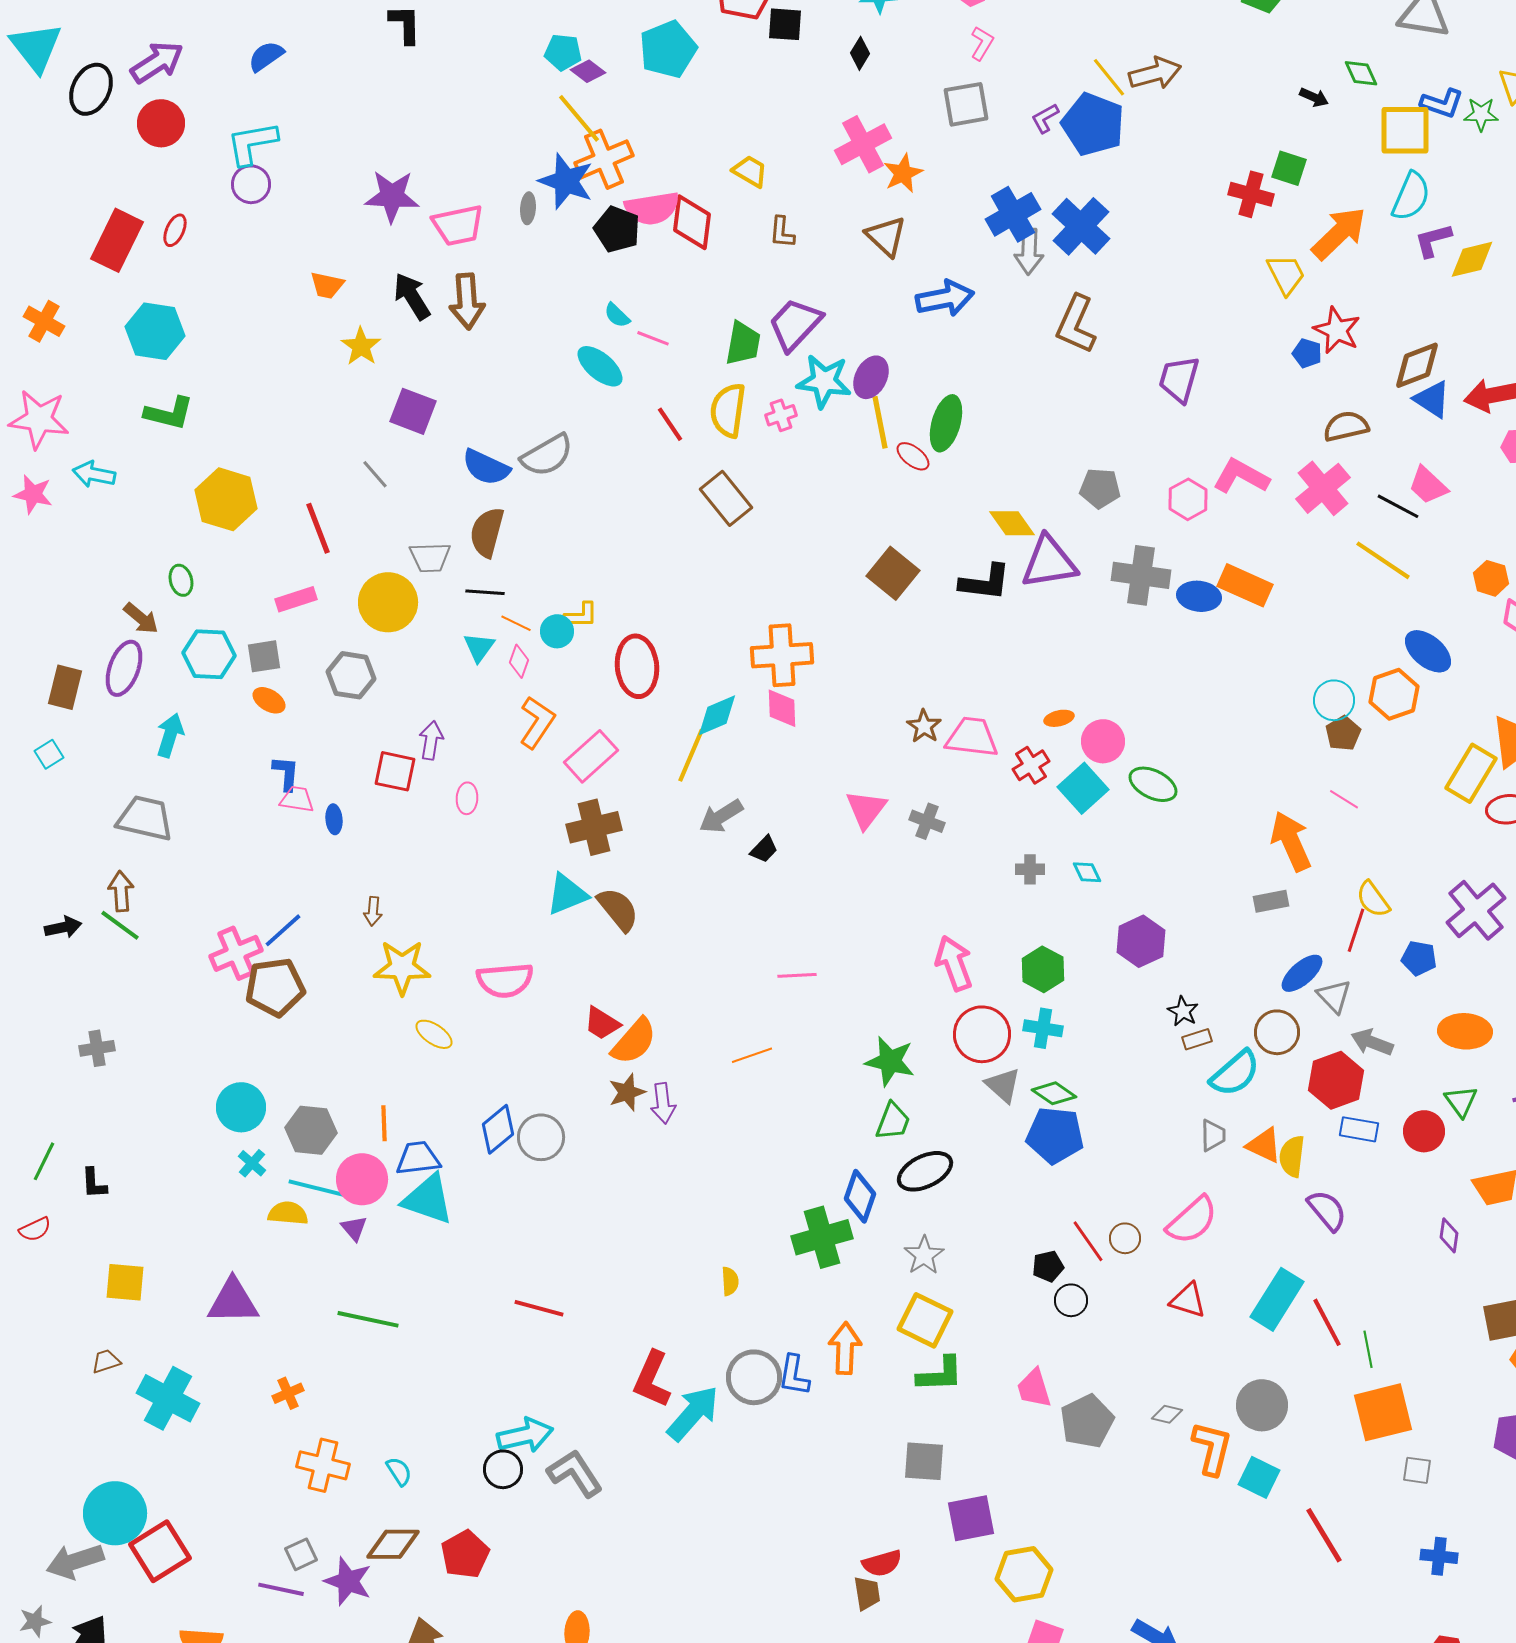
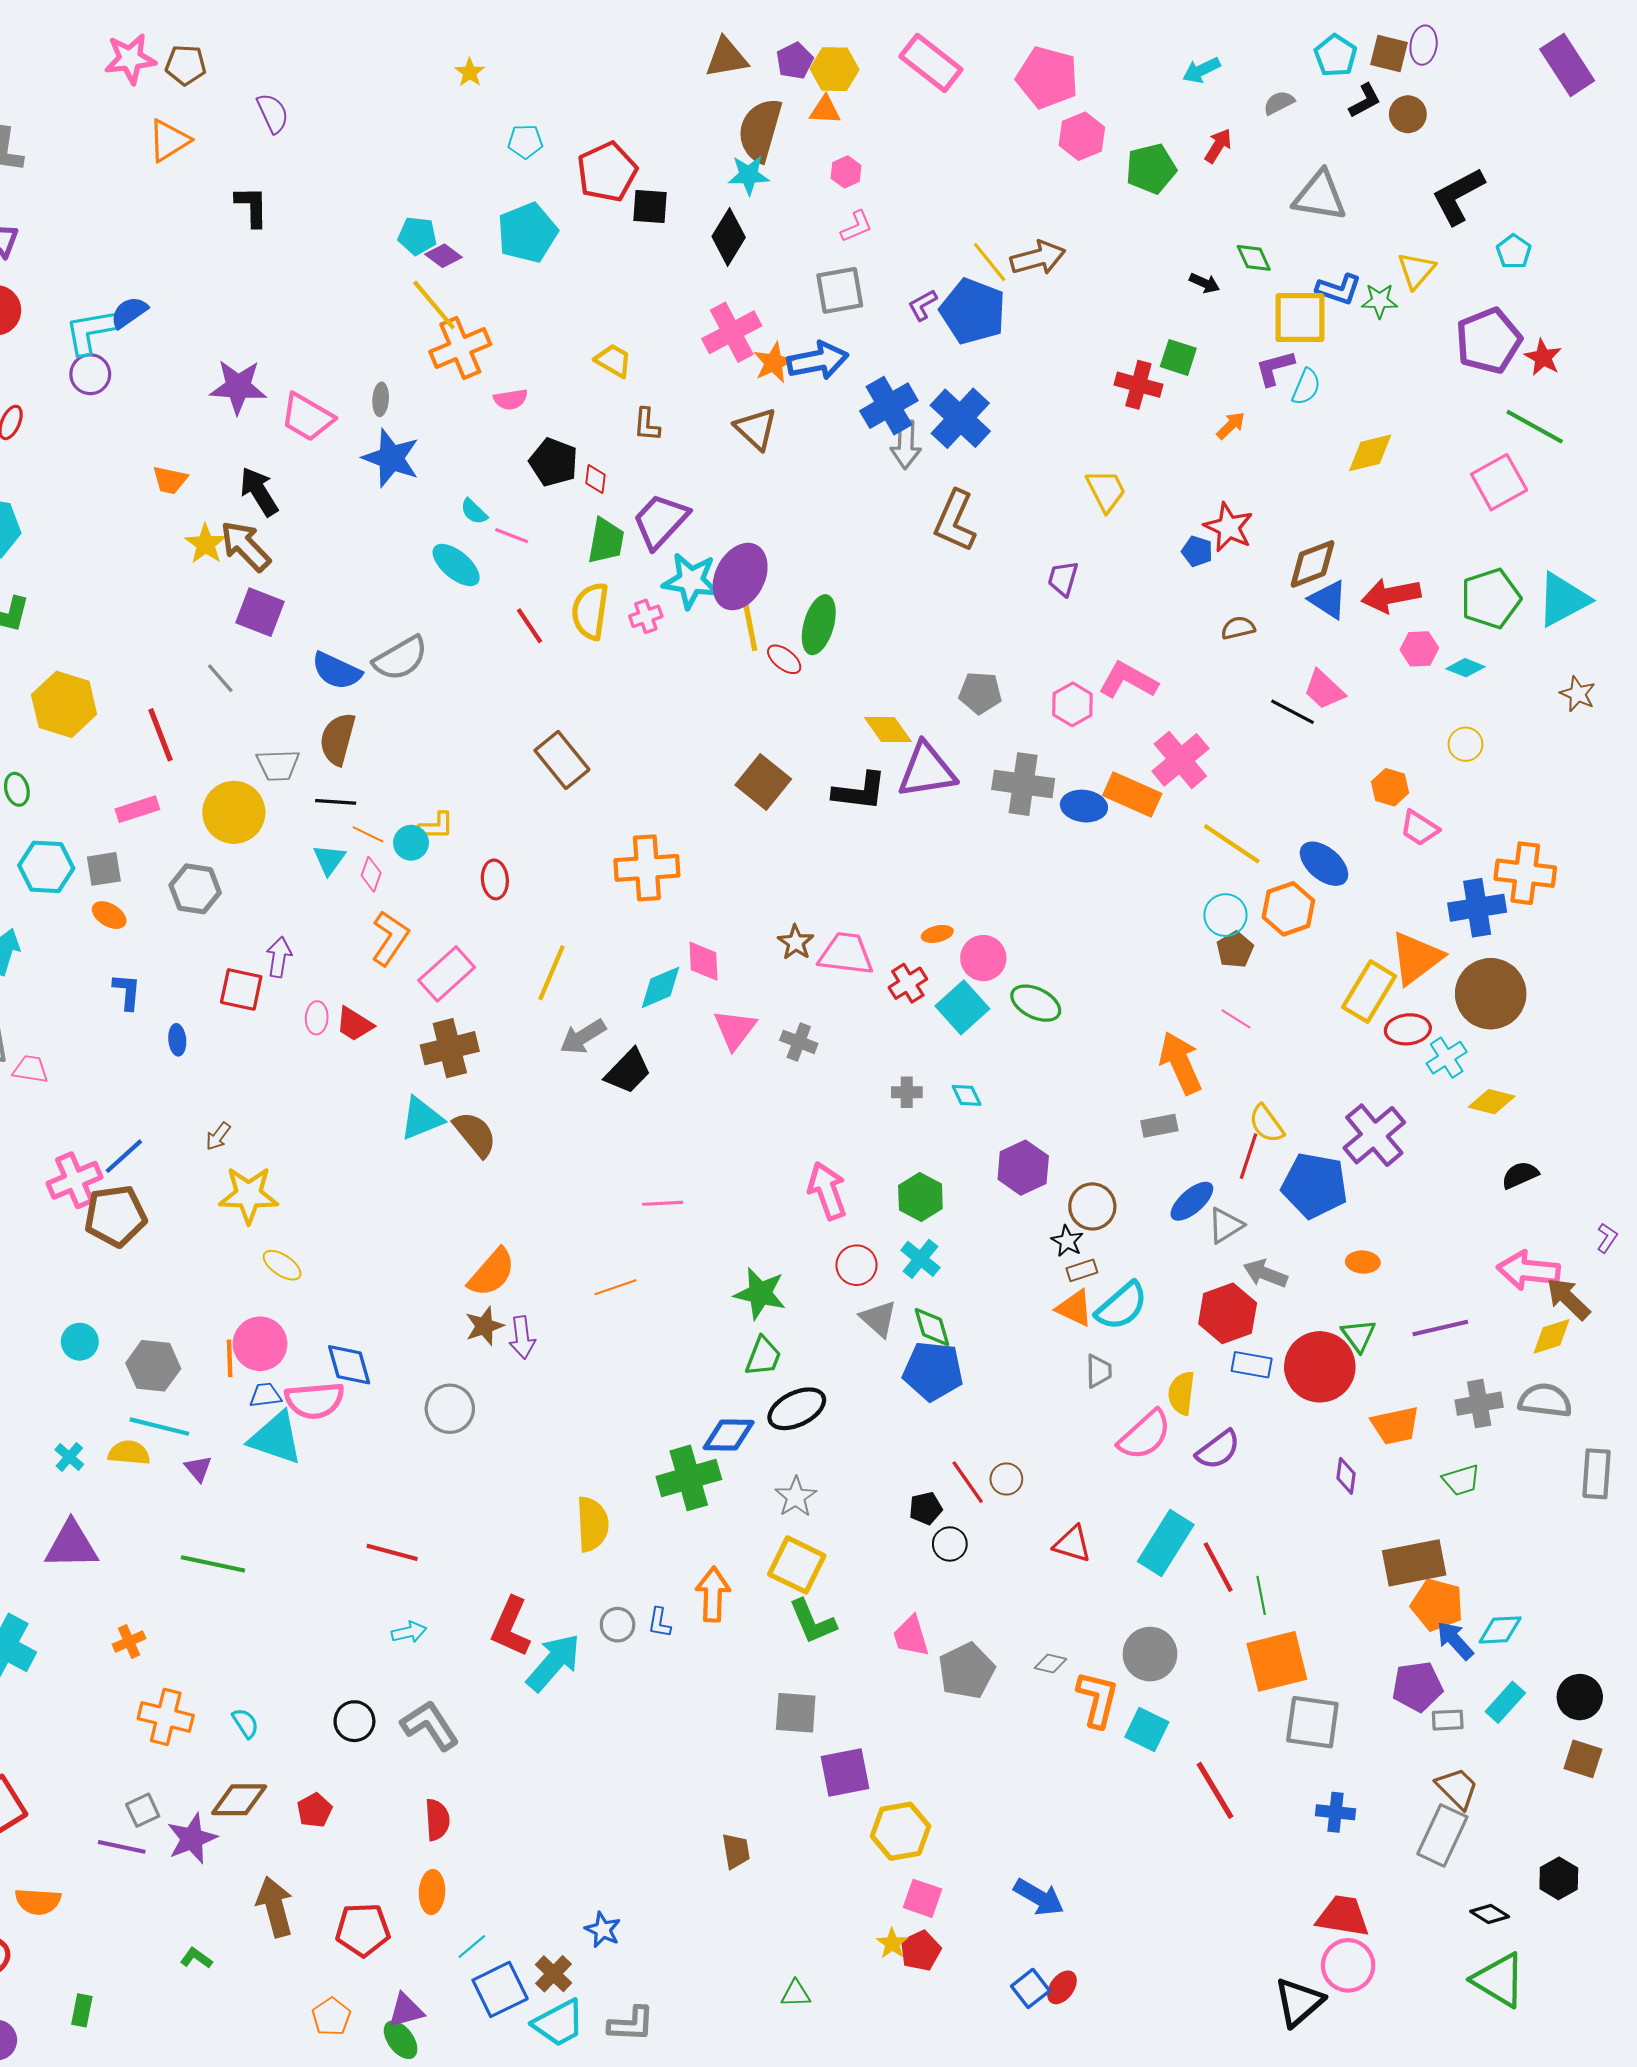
pink L-shape: (982, 43) -> (856, 226), turned 36
black diamond: (860, 53) -> (729, 237), size x1.6
blue semicircle: (266, 56) -> (129, 312), moved
blue star: (566, 181) -> (391, 458), moved
cyan semicircle: (1411, 196) -> (1306, 387), size x0.7
pink semicircle: (652, 208) -> (511, 399), size x0.6
red diamond: (692, 222) -> (595, 479), moved, size x0.5
pink trapezoid: (458, 225) -> (307, 417), turned 42
black pentagon: (617, 229) -> (554, 462), moved
orange arrow: (1339, 233) -> (1231, 426), size x0.5
purple L-shape: (1433, 240) -> (1275, 368), moved
yellow trapezoid: (1286, 274) -> (1106, 491), moved
blue arrow: (945, 298) -> (818, 361), moved
brown arrow: (467, 301) -> (245, 546), moved, turned 140
purple ellipse: (871, 377) -> (740, 577), size x1.5
purple trapezoid: (1179, 379) -> (1063, 579), size x0.7
brown semicircle: (1346, 426) -> (1238, 628), size x0.7
pink cross: (1323, 488) -> (1180, 760), moved
brown rectangle: (726, 498) -> (562, 760), moved
yellow line: (1383, 560) -> (1232, 844), moved
red ellipse: (637, 666) -> (495, 879), size x0.6
pink diamond: (782, 708) -> (703, 961), moved
cyan diamond: (717, 715) -> (660, 987), moved
pink trapezoid: (297, 799) -> (31, 1069), moved
black trapezoid: (764, 849) -> (628, 1071), size x1.6
brown arrow: (373, 911) -> (218, 1136), turned 32
blue pentagon: (1419, 958) -> (1315, 1186), size x1.8
pink semicircle: (505, 980) -> (315, 1400), moved
gray triangle: (1334, 996) -> (1225, 1225), turned 42
red trapezoid: (602, 1023) -> (354, 1024), moved
cyan cross: (1043, 1028) -> (920, 1259), turned 30
orange ellipse: (1465, 1031) -> (1363, 1262), size x0.6
brown circle: (1277, 1032) -> (1092, 1206), moved
red circle: (982, 1034) -> (856, 1265), size x0.7
green diamond: (1054, 1093) -> (932, 1327), turned 39
cyan circle: (241, 1107) -> (80, 1342), size x0.7
blue diamond: (498, 1129) -> (349, 1365), turned -66
red circle: (1424, 1131) -> (1320, 1367), size x1.6
gray circle: (541, 1137) -> (450, 1409), moved
orange triangle: (1264, 1145) -> (1075, 1308), moved
blue trapezoid: (418, 1158) -> (265, 1395), size x0.7
cyan cross: (252, 1163) -> (69, 1457), moved
pink circle: (362, 1179) -> (260, 1344), moved
blue diamond: (860, 1196) -> (729, 1435), turned 72
purple semicircle: (1327, 1210) -> (1218, 1450), turned 93
pink semicircle: (1192, 1220) -> (1145, 1435), moved
yellow semicircle: (730, 1281) -> (592, 1524), size x1.8
green L-shape: (940, 1374) -> (812, 1622), turned 69
blue L-shape: (794, 1375) -> (659, 1623), size x0.7
gray circle: (754, 1377) -> (618, 1625), size x0.6
cyan arrow: (525, 1435) -> (409, 1632), moved, size x0.6
gray square: (1417, 1470) -> (1312, 1722), size x1.8
red pentagon: (465, 1554) -> (315, 1810), size x0.7
red semicircle: (882, 1563) -> (437, 1820), moved, turned -78
purple star: (348, 1581) -> (192, 1839), turned 30

